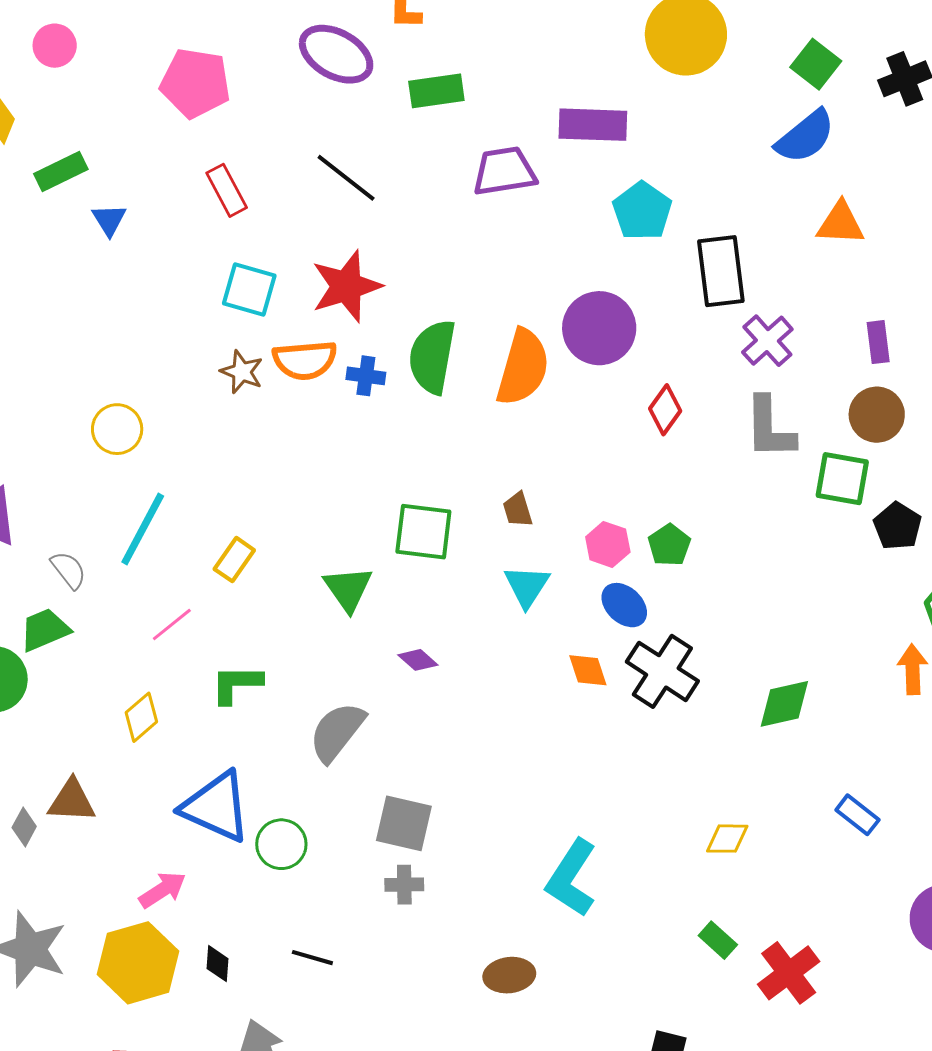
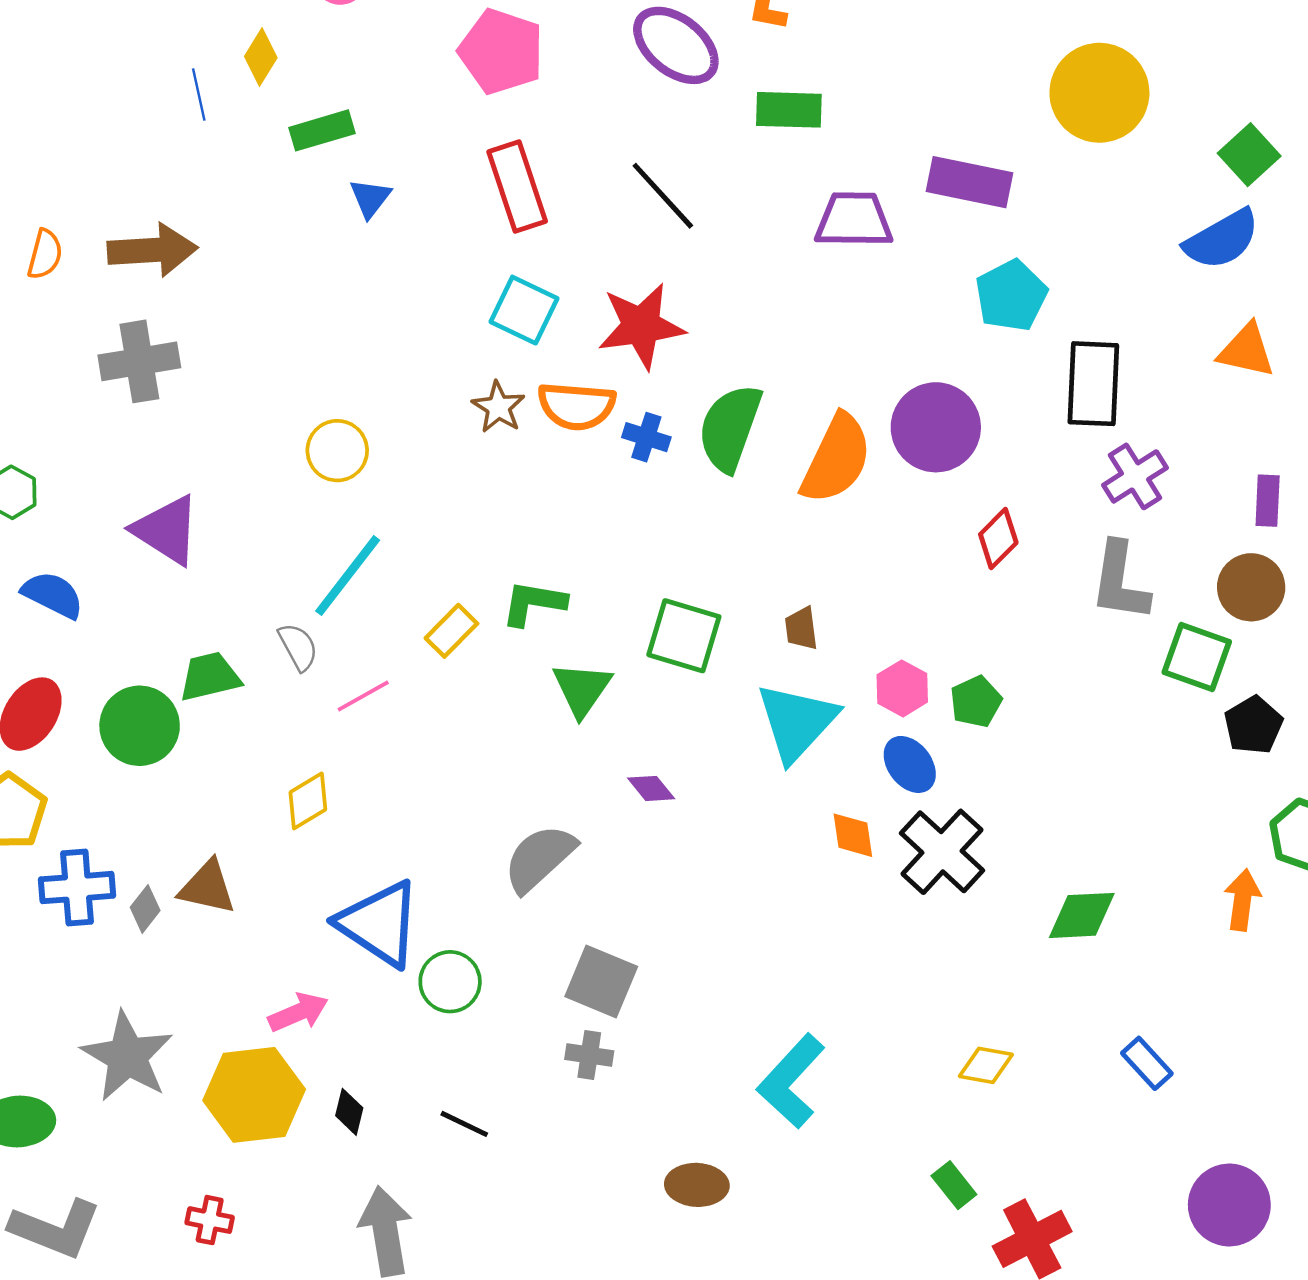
red rectangle: (227, 190) -> (517, 187), size x1.4
gray semicircle: (69, 570) -> (298, 647), moved
cyan triangle: (527, 586) -> (797, 722), size x1.5
green L-shape: (236, 684) -> (534, 603), moved

